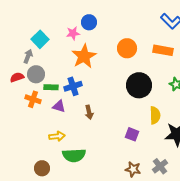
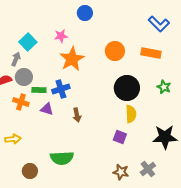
blue circle: (89, 22) -> (85, 13), moved
yellow semicircle: (155, 115) -> (131, 114), moved
yellow arrow: (57, 136) -> (13, 139), moved

